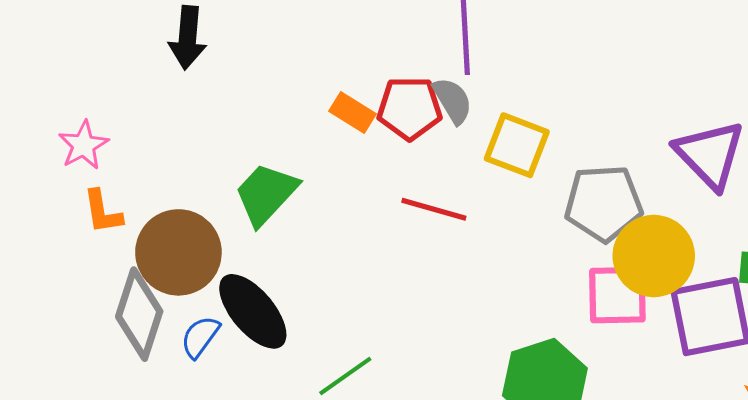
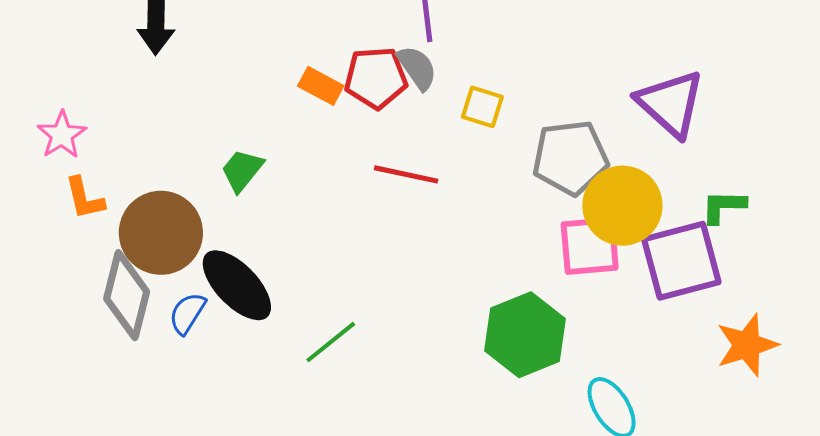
yellow square: (517, 145) -> (482, 107), size x0.7
green trapezoid: (266, 194) -> (242, 170), size x0.7

